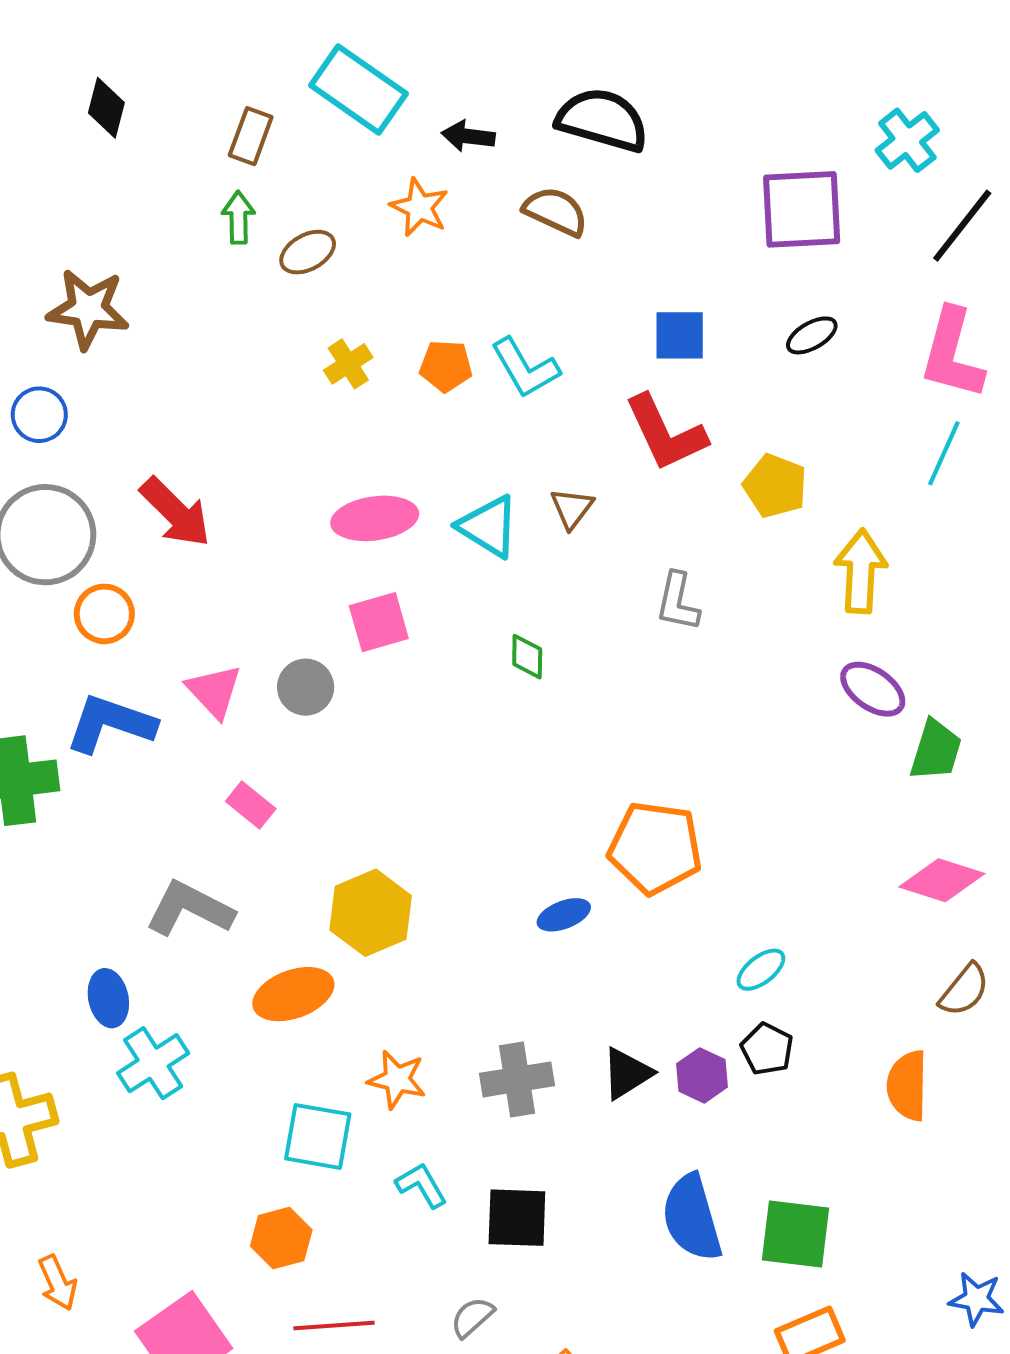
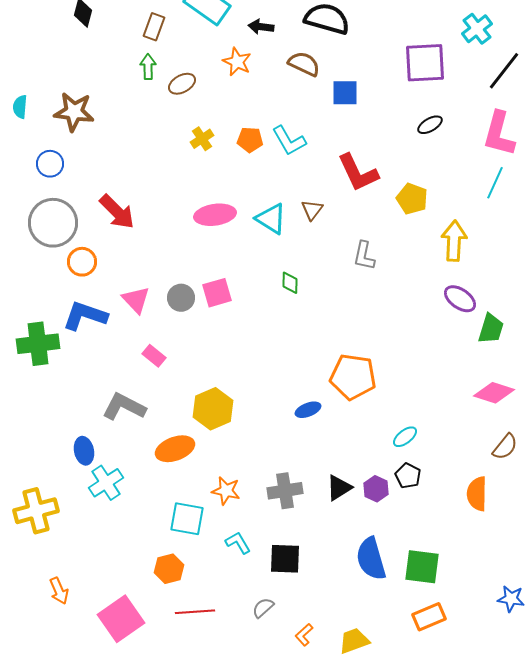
blue square: (680, 335) -> (345, 93), moved
pink square: (379, 622) -> (217, 293), moved

